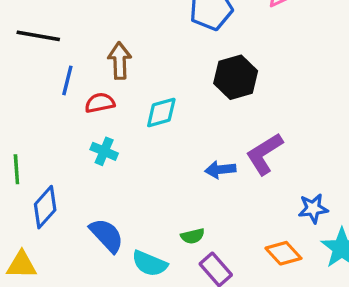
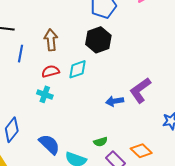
black hexagon: (236, 77) -> (98, 40), moved
red semicircle: (100, 103) -> (50, 71), moved
orange diamond: (283, 253) -> (141, 151), moved

